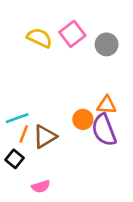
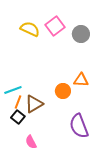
purple semicircle: (104, 130) -> (79, 126), moved
black square: (14, 159) -> (18, 117), moved
pink semicircle: (41, 187) -> (31, 142), turned 80

